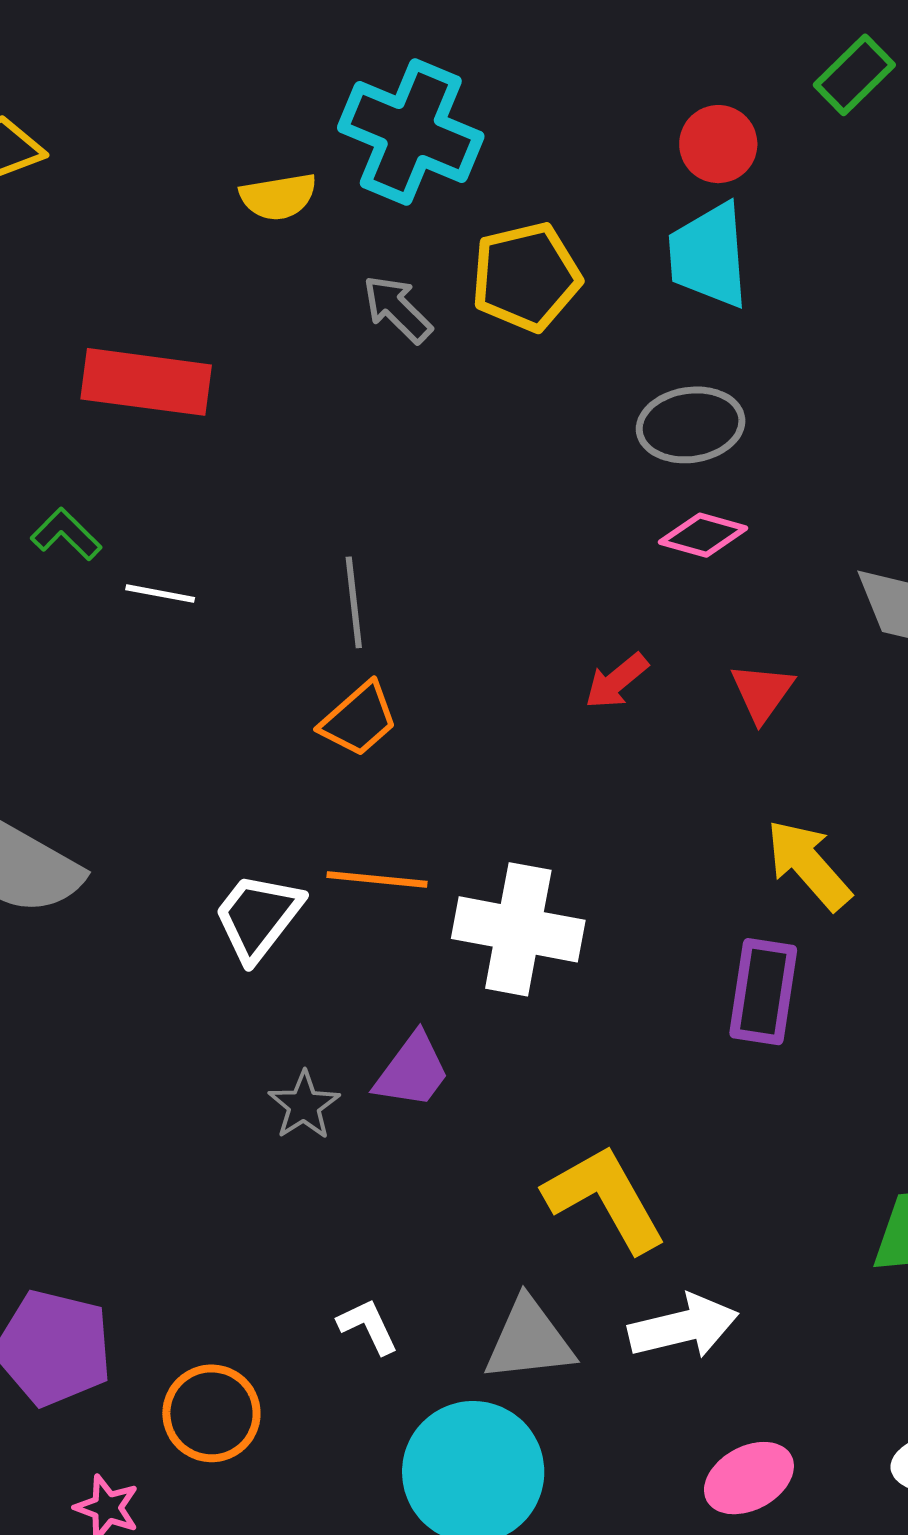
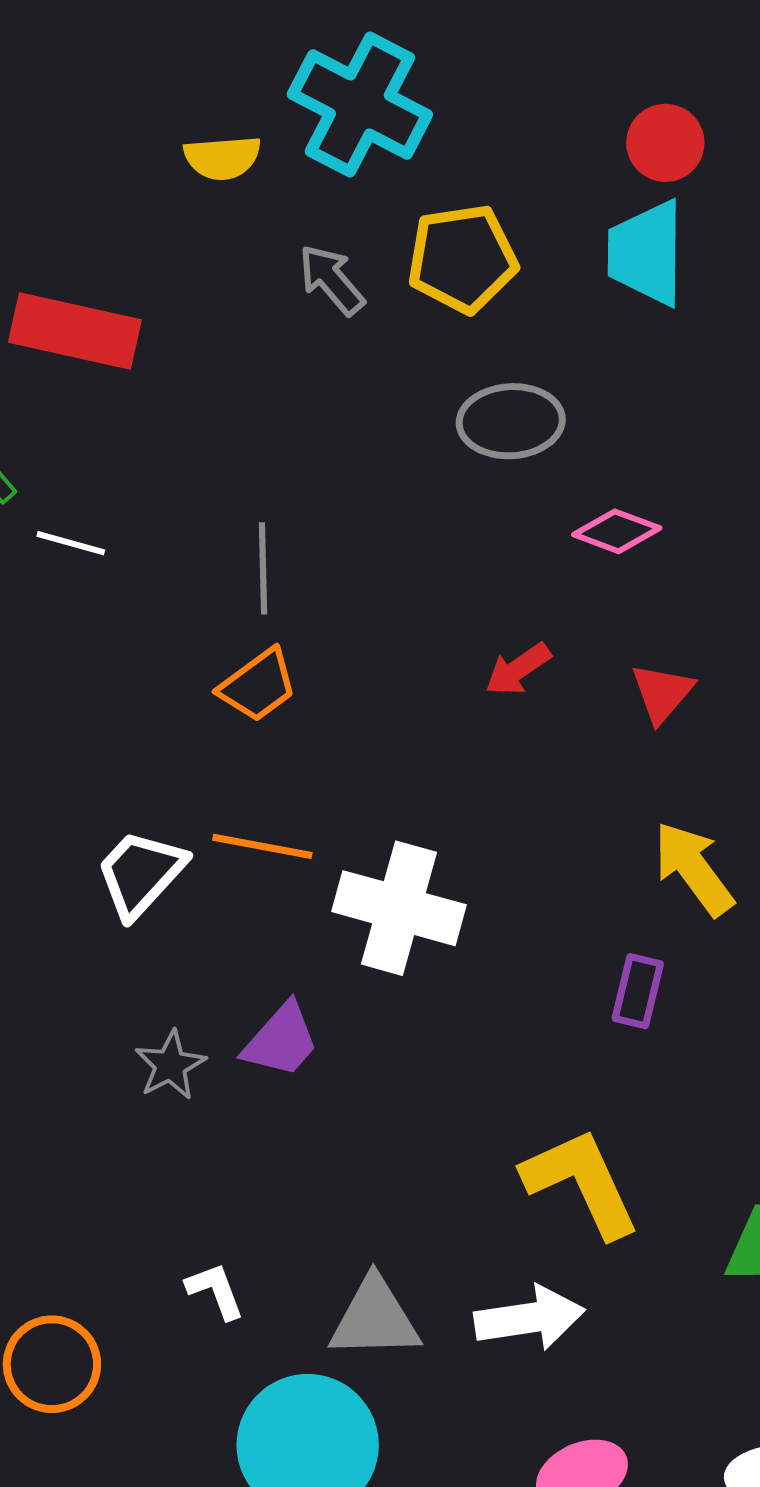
gray ellipse: (691, 425) -> (511, 421), moved
purple rectangle: (763, 992) -> (638, 991), size x0.7
yellow L-shape: (605, 1198) -> (581, 1183), moved

